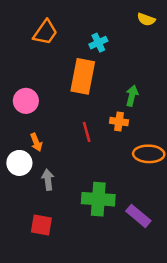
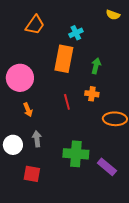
green arrow: (132, 96) -> (96, 66), moved
pink circle: (26, 101) -> (20, 78), size x1.4
white circle: (19, 163) -> (13, 145), moved

